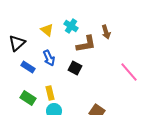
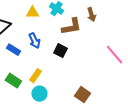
yellow triangle: (47, 30) -> (32, 13), turned -40
yellow rectangle: (50, 93) -> (35, 76), turned 48

